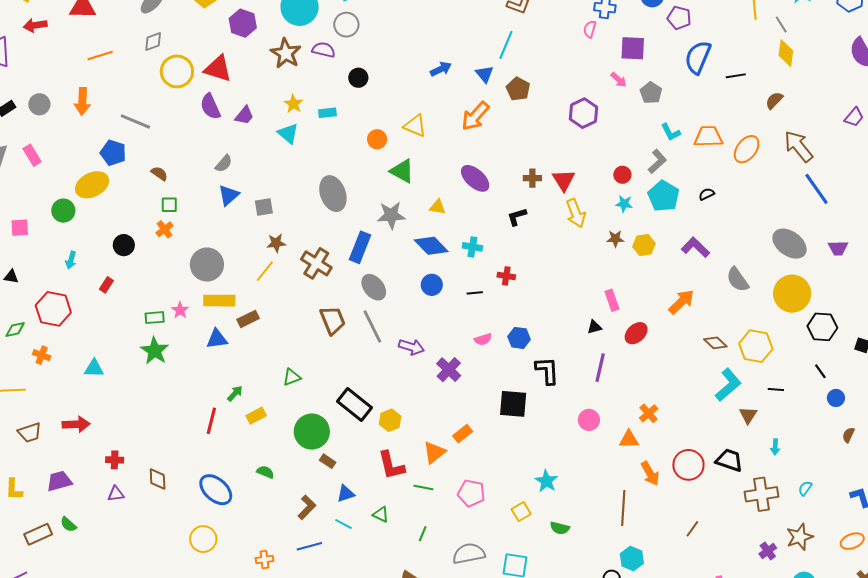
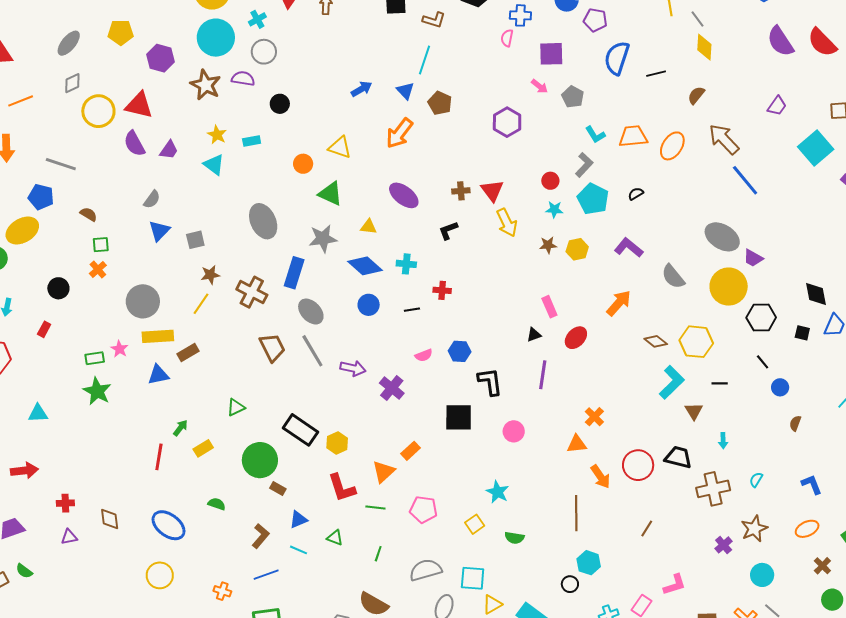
purple trapezoid: (838, 248) -> (753, 258), moved, turned 35
pink circle: (589, 420) -> (514, 431), moved
orange cross: (264, 559) -> (222, 591), turned 30

